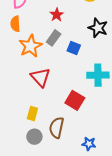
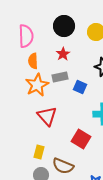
orange semicircle: (15, 24) -> (33, 61), moved
gray rectangle: (54, 38) -> (60, 77), turned 42
brown semicircle: (57, 128) -> (63, 166), turned -80

